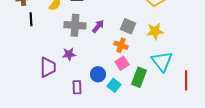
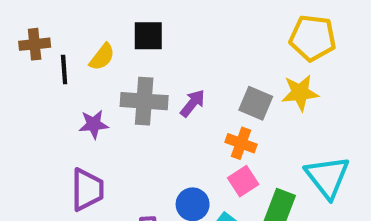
black line: (31, 19) -> (64, 70), moved
yellow star: (155, 31) -> (300, 93), moved
purple star: (69, 54) -> (94, 124), moved

